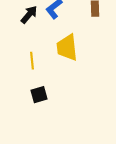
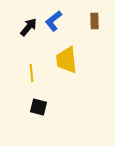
black square: (39, 95) -> (38, 107), turned 30

